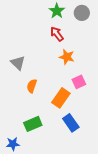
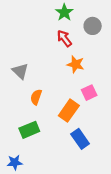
gray circle: (82, 13) -> (93, 26), moved
green rectangle: (33, 124) -> (29, 130), moved

